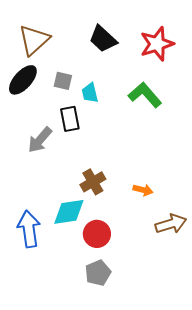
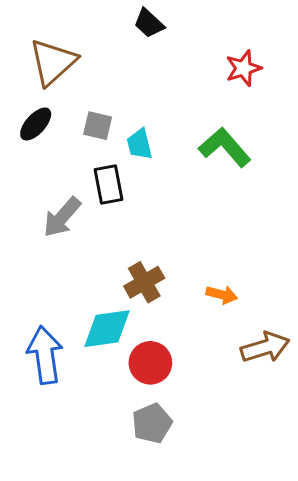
black trapezoid: (103, 39) -> (149, 23), moved, size x0.7
red star: (157, 44) -> (243, 68), size x0.7
black ellipse: (23, 80) -> (36, 124), size x0.7

